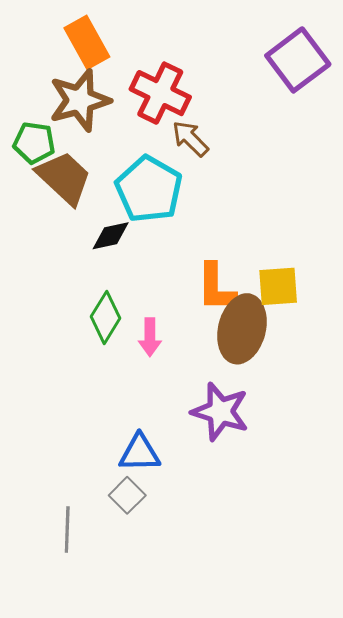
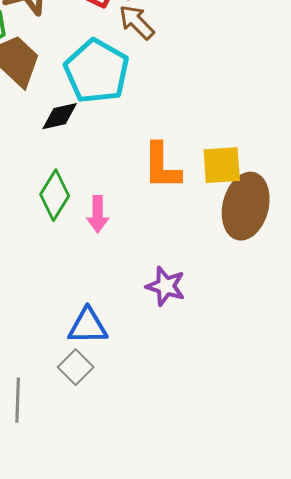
brown ellipse: (242, 329) -> (246, 206), moved
purple star: (220, 412) -> (166, 286), size x0.7

